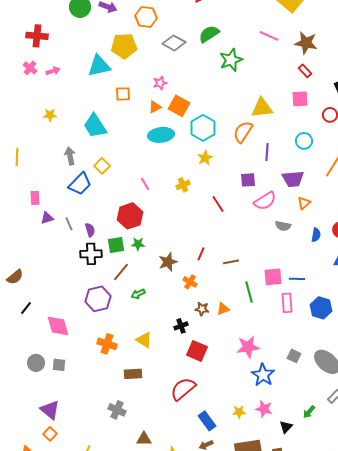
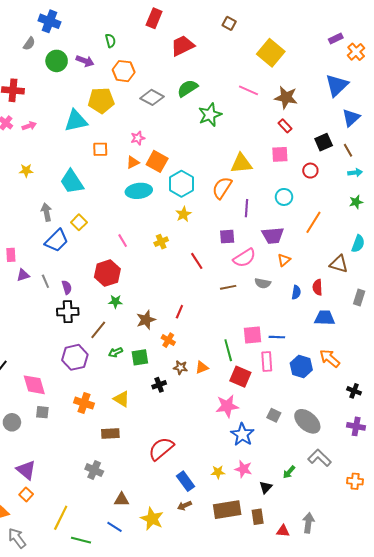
green square: (116, 245) -> (140, 357), moved
brown line: (231, 262) -> (228, 287), moved
red square: (197, 351) -> (240, 377), moved
gray square: (59, 365) -> (42, 412), moved

